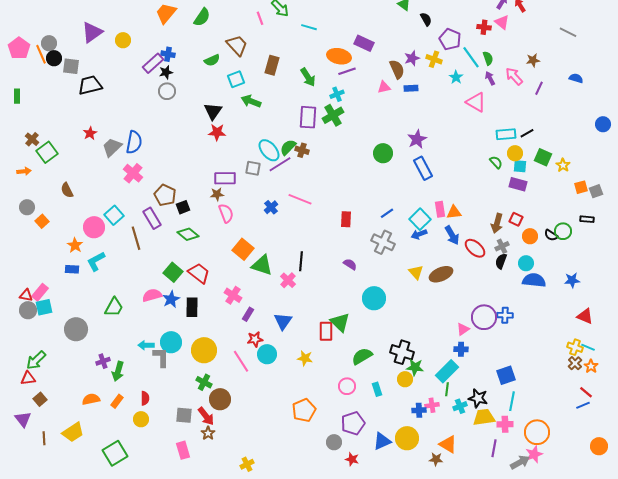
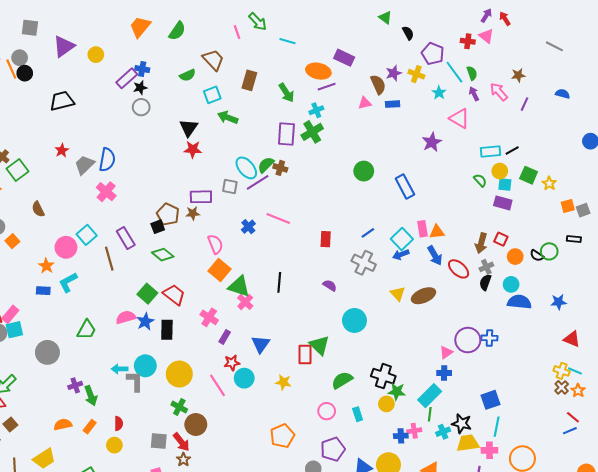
gray square: (71, 66) -> (30, 28), moved
purple star: (417, 139) -> (432, 142), moved
brown pentagon: (165, 195) -> (168, 214), moved
pink semicircle: (226, 213) -> (215, 244), moved
pink cross: (288, 280) -> (245, 302), moved
green arrow: (118, 371) -> (91, 396), turned -36

